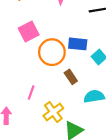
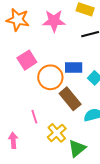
brown rectangle: (71, 77) -> (70, 99), size x1.6
pink line: (31, 92) -> (34, 117), turned -32

